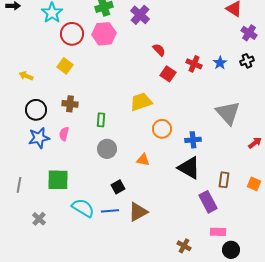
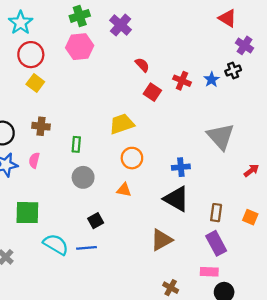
red circle: (72, 34) -> (31, 55), moved
black cross: (247, 61) -> (233, 70), moved
orange circle: (162, 129) -> (132, 158), moved
purple rectangle: (208, 202) -> (216, 243), moved
brown triangle: (138, 212) -> (162, 240), moved

